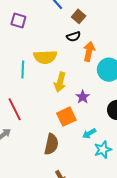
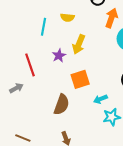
yellow semicircle: (45, 57) -> (67, 17), size x0.6
purple star: (83, 97) -> (59, 56), moved

